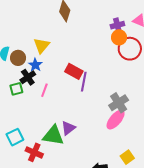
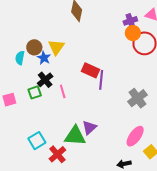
brown circle: (18, 58) -> (34, 47), moved
blue star: (35, 65) -> (44, 58), moved
pink line: (44, 90) -> (63, 91), turned -32
pink ellipse: (116, 120) -> (135, 136), moved
red cross: (34, 152) -> (57, 154), turned 30

